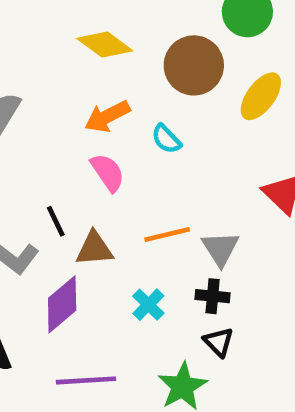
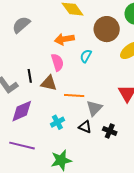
cyan semicircle: (166, 139) -> (86, 56), turned 56
brown triangle: (94, 249) -> (49, 83), moved
black cross: (213, 296) -> (110, 131), moved
black triangle: (219, 342) -> (85, 127), moved, turned -40

